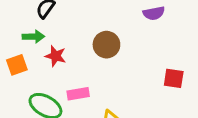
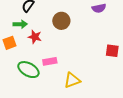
brown circle: (106, 45) -> (61, 21), moved

